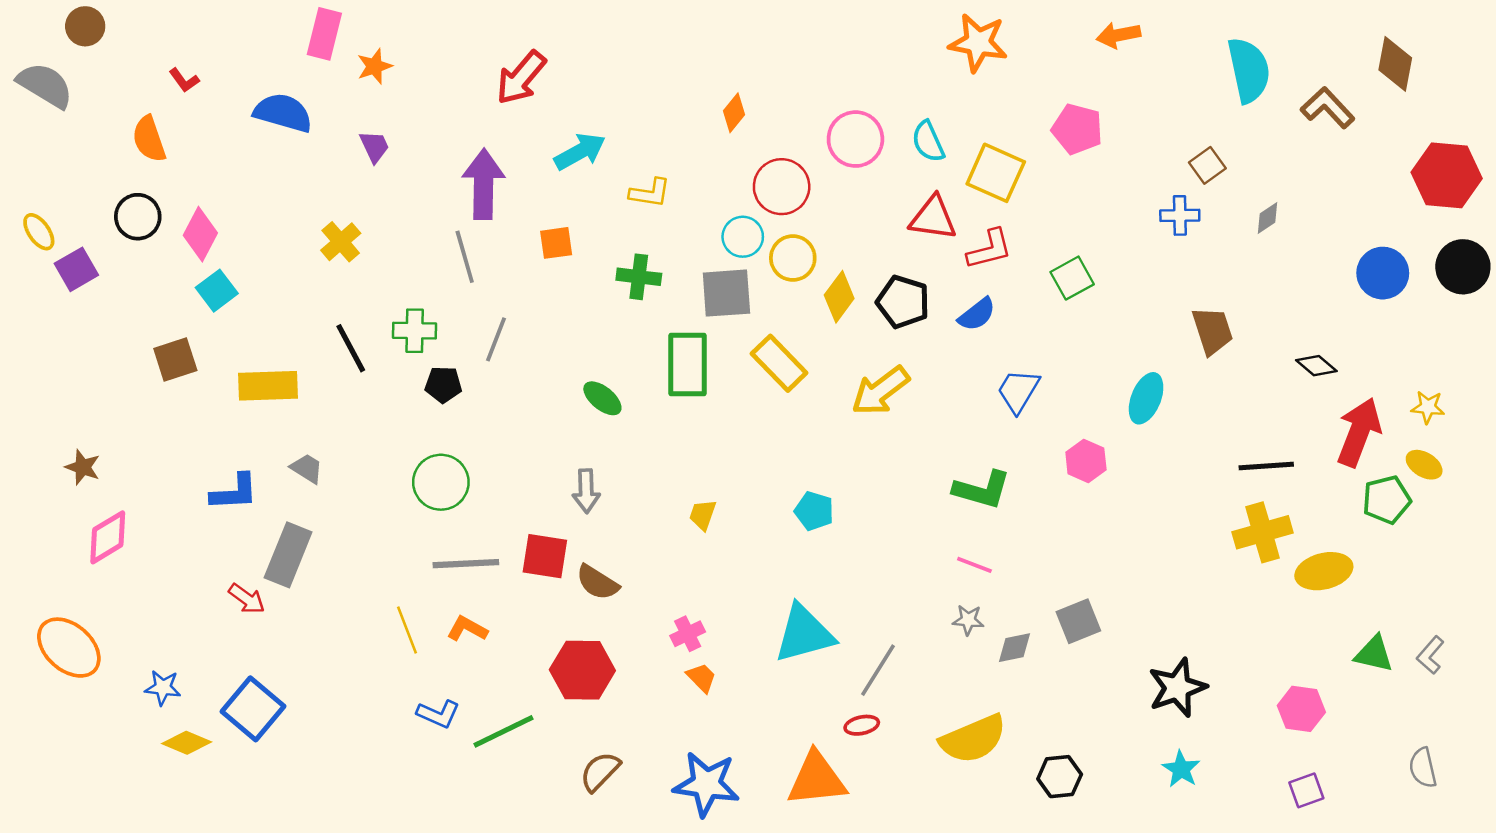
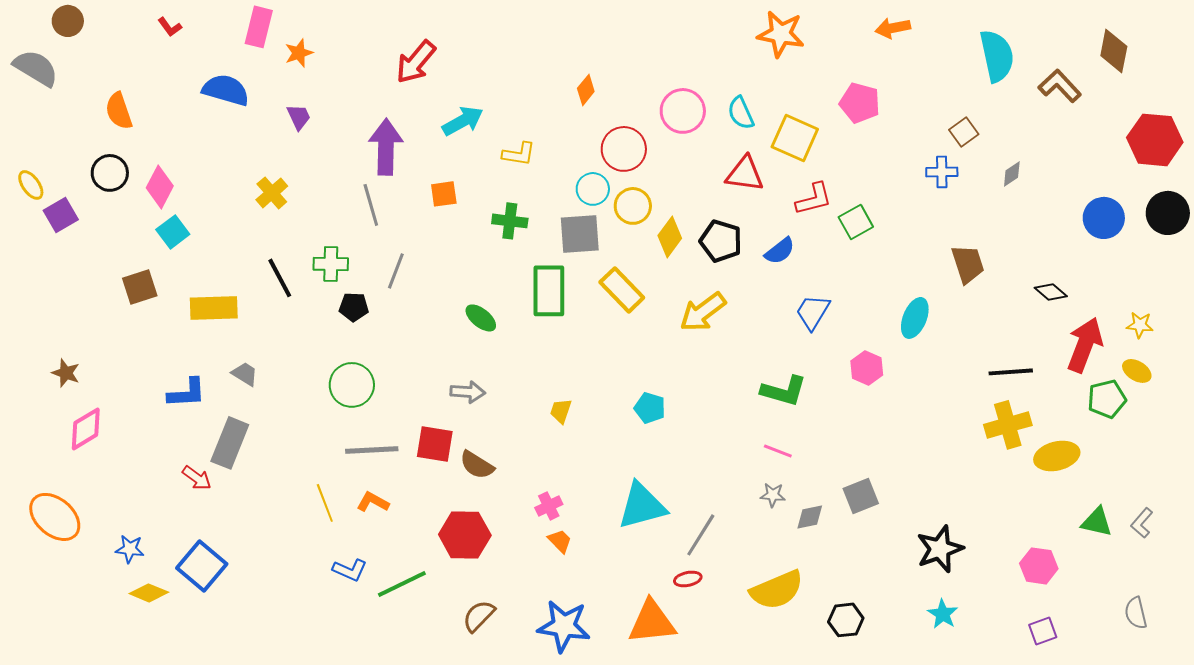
red L-shape: (184, 80) -> (170, 27), moved
red L-shape: (989, 249) -> (814, 199), moved
gray arrow: (586, 491) -> (468, 392), turned -84

